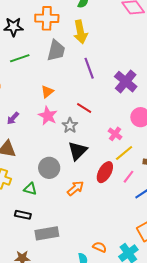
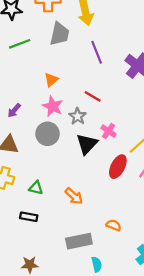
pink cross: (115, 134) -> (109, 131), moved
gray circle: (49, 168) -> (48, 134), moved
orange arrow: (75, 188) -> (74, 196), moved, turned 84
gray rectangle: (47, 233) -> (79, 241), moved
orange semicircle: (100, 247) -> (114, 225), moved

